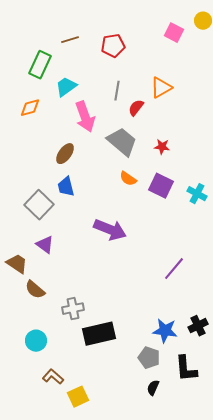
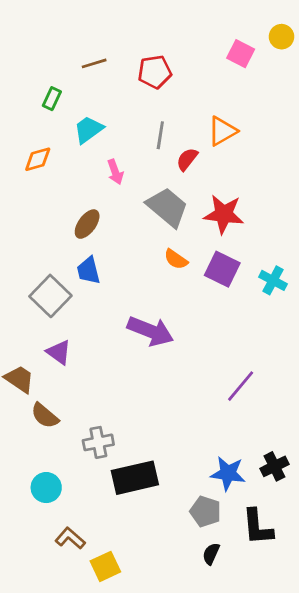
green rectangle: (40, 65) -> (52, 99), size x0.6
pink arrow: (85, 117) -> (115, 172), size x0.6
red star: (162, 147) -> (224, 214), size x1.8

